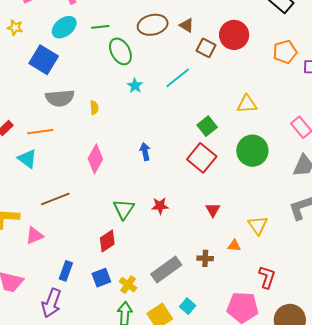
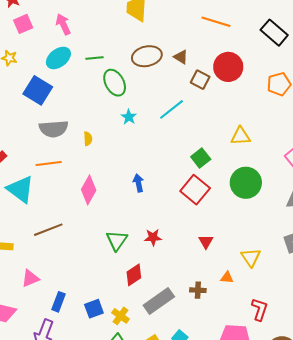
orange line: (40, 132) -> (49, 164), moved
cyan triangle: (27, 159) -> (21, 189), size x1.4
pink triangle: (34, 236) -> (30, 278), moved
red diamond: (107, 241) -> (134, 275), moved

